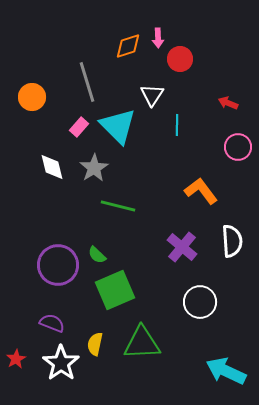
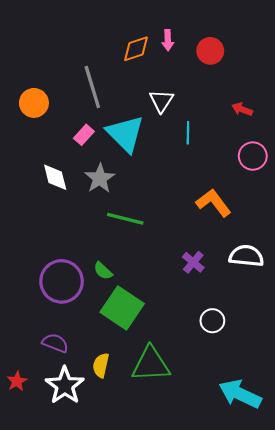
red circle: (180, 59) -> (210, 51), moved
white semicircle: (232, 241) -> (246, 256), turned -80
purple cross: (182, 247) -> (193, 262), size x0.7
green square: (115, 290) -> (122, 308), turned -33
white circle: (200, 302) -> (212, 321), size x0.7

